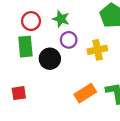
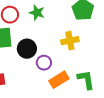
purple circle: (69, 40) -> (44, 63), moved

